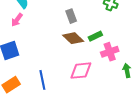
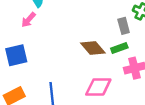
gray rectangle: (71, 16) -> (124, 26), moved

